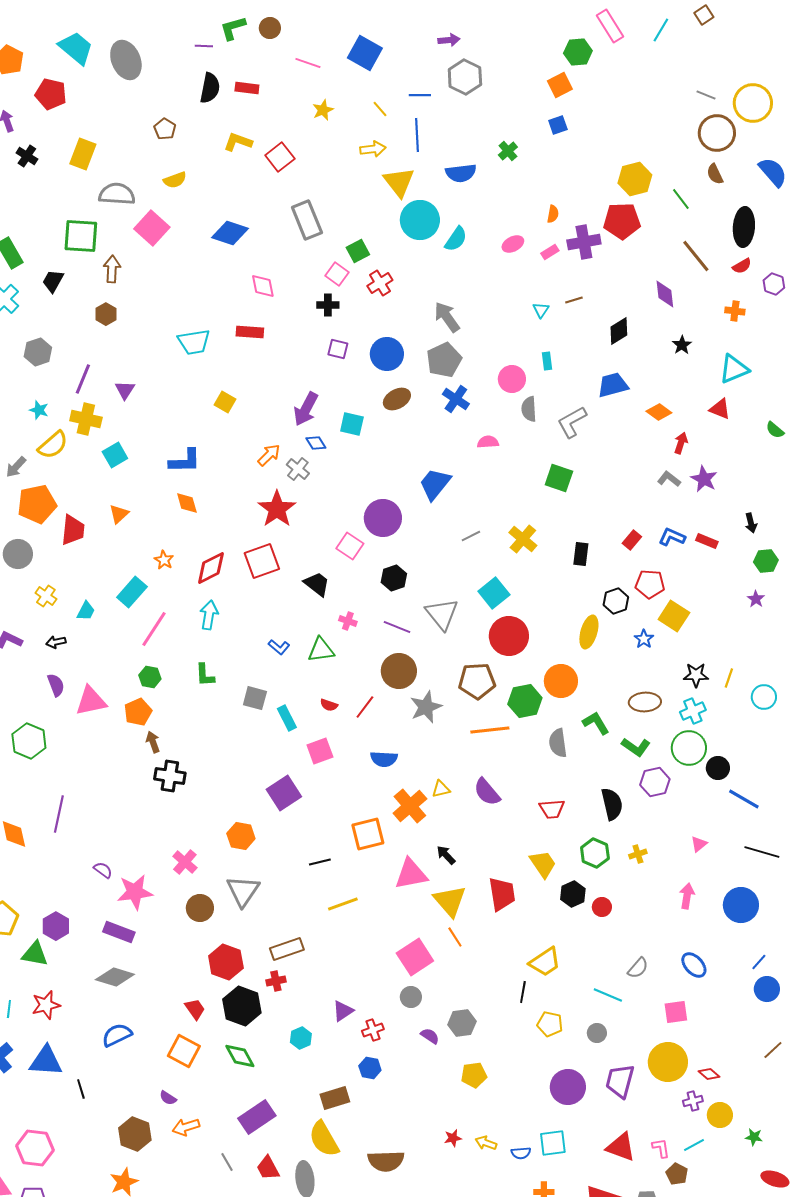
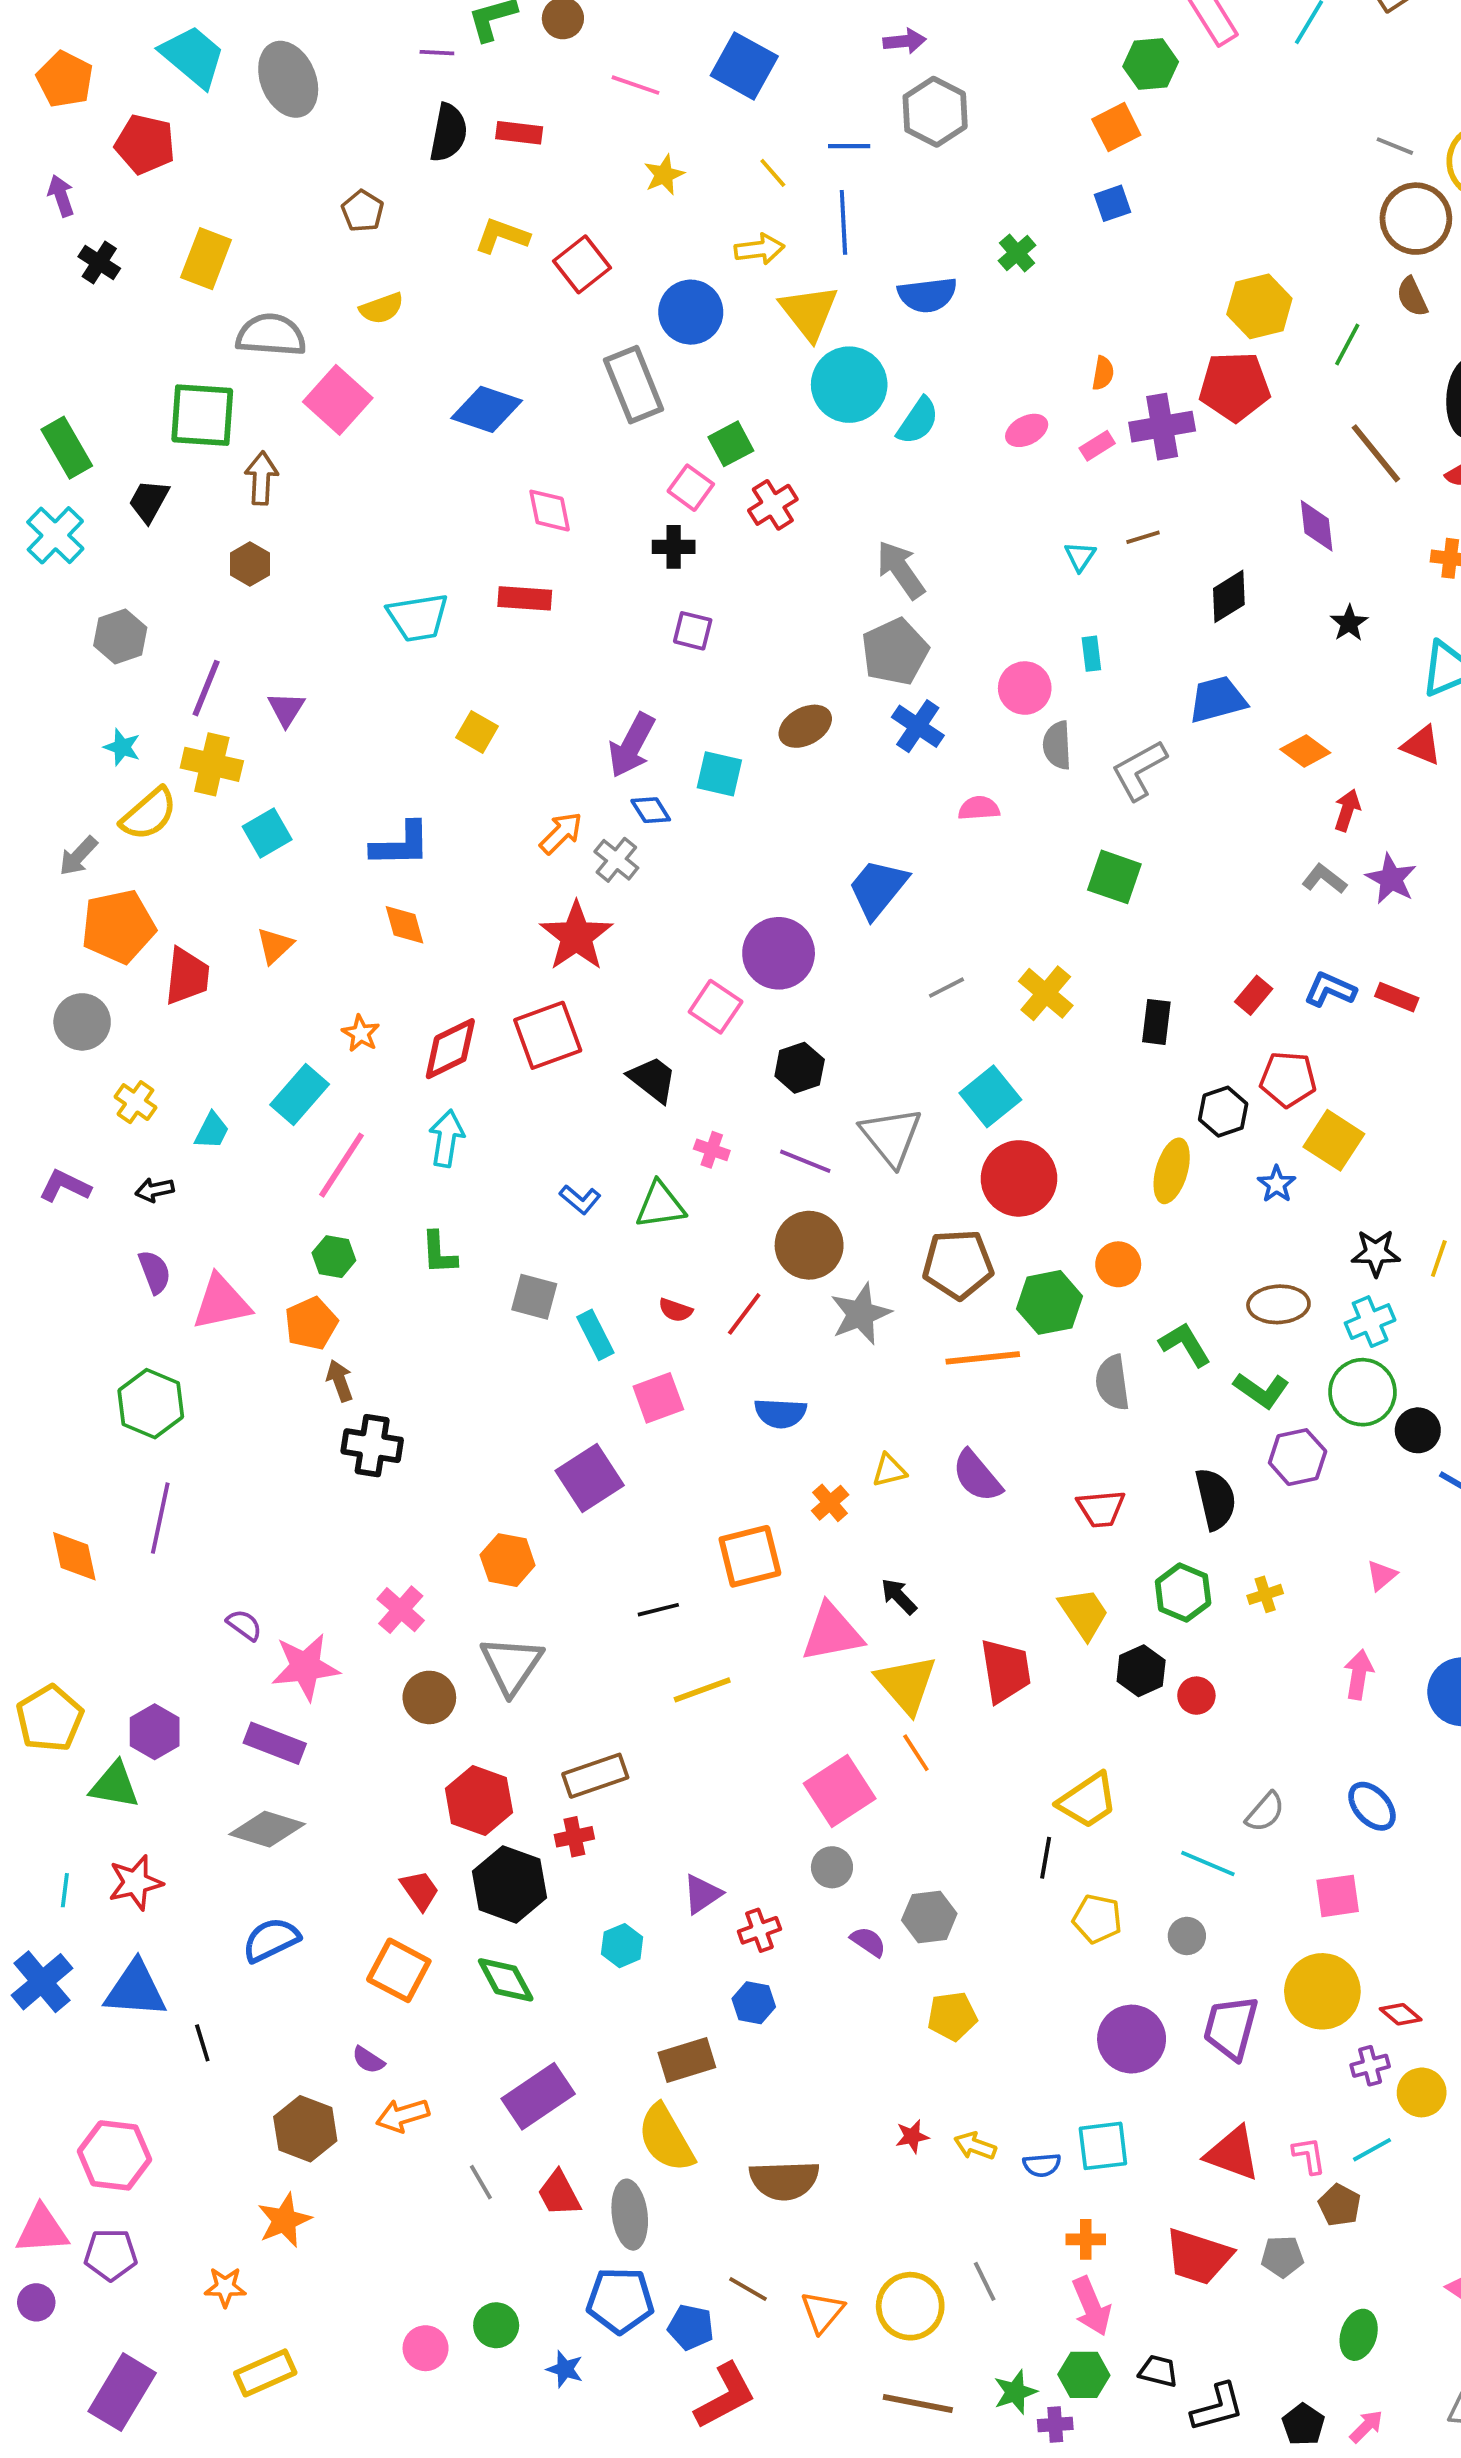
green line: (681, 199) -> (1347, 345), turned 65
blue circle: (387, 354) -> (691, 312), moved
orange circle: (561, 681) -> (1118, 1264), size x0.7
green hexagon: (29, 741) -> (151, 1404), moved
orange cross: (410, 806) -> (830, 1503), size x0.6

